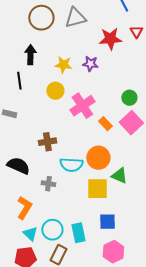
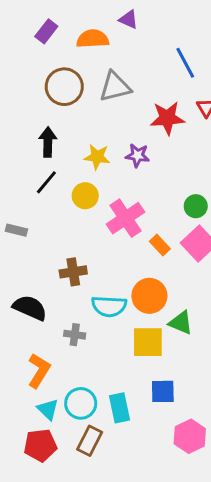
black line: (19, 81) -> (46, 182), moved, turned 48
pink hexagon: (113, 252) -> (190, 436), moved

